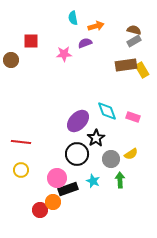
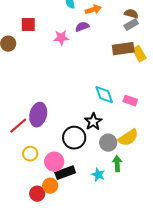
purple ellipse: (78, 121) -> (38, 115), moved, turned -30
red line: (21, 142) -> (18, 126), turned -48
yellow semicircle: (131, 154) -> (128, 138), size x1.5
yellow circle: (21, 170) -> (30, 154), moved
cyan star: (93, 181) -> (98, 175), moved

